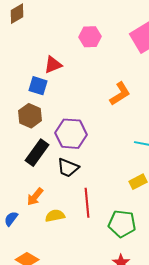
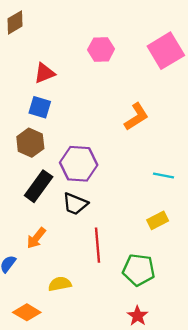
red triangle: (53, 65) -> (44, 73), moved
yellow semicircle: (55, 216) -> (60, 284), moved

